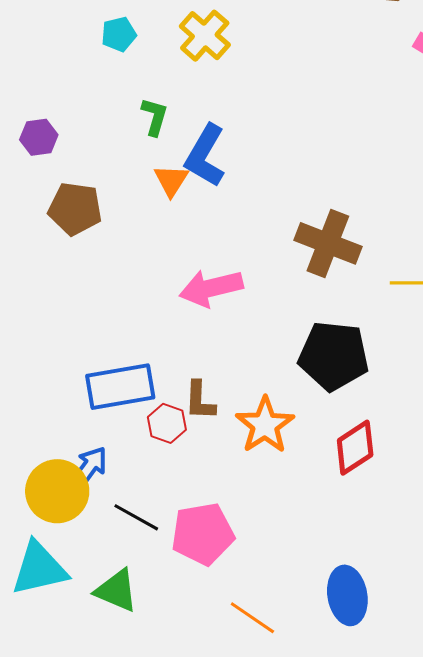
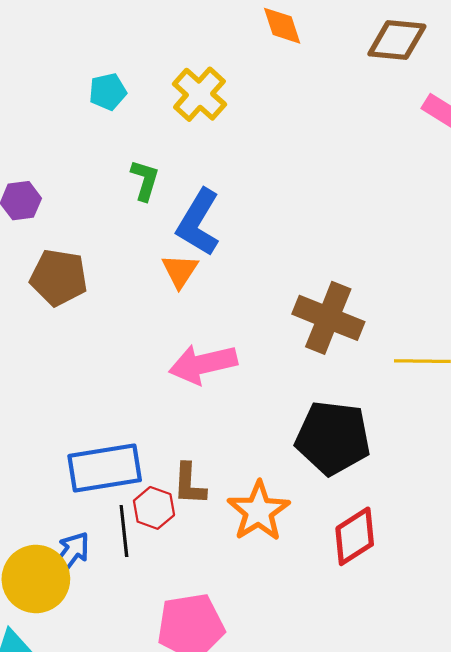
orange triangle: (171, 180) -> (180, 271), moved
black line: (136, 517) -> (124, 531), moved, turned 54

